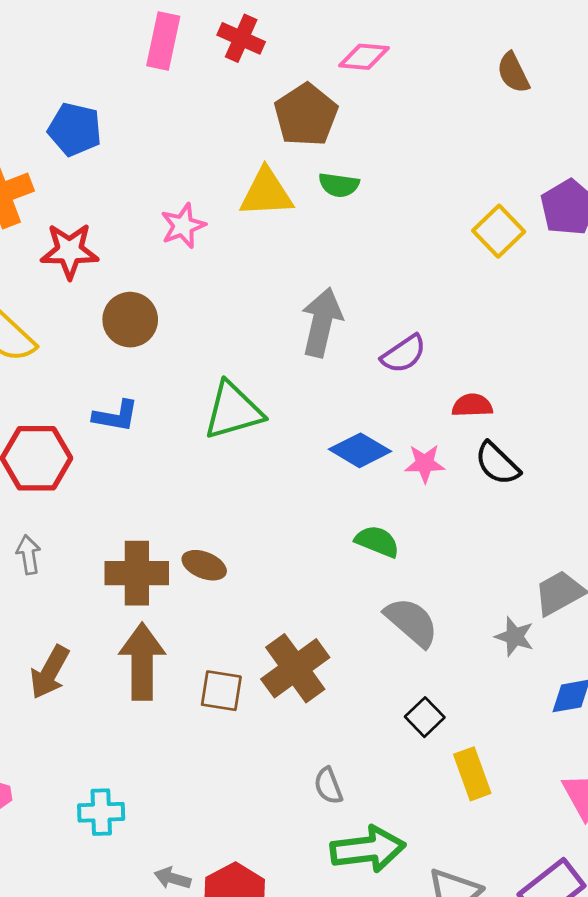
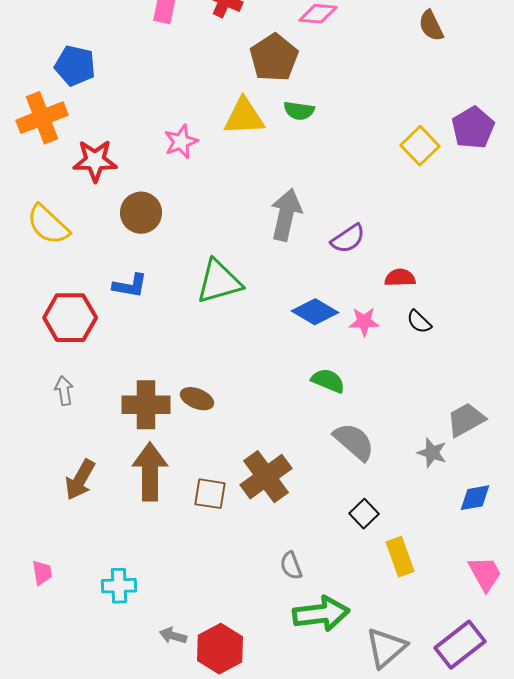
blue pentagon: (75, 129) -> (75, 66), moved
black semicircle: (497, 464) -> (419, 322), size x0.7

